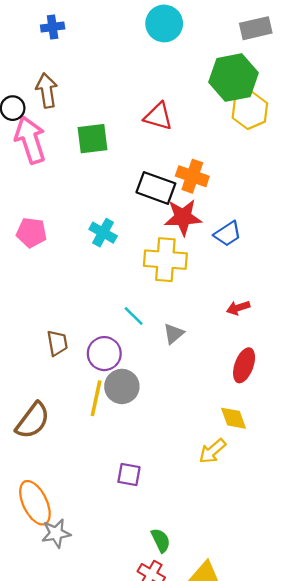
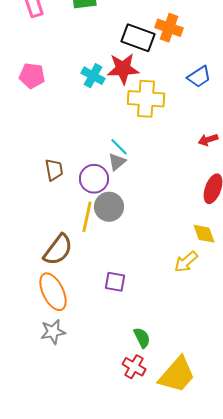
red star: (183, 217) -> (123, 69), moved
gray triangle: (174, 334) -> (117, 162), moved
brown semicircle: (33, 421) -> (58, 250), moved
orange ellipse: (35, 503) -> (53, 292), moved

